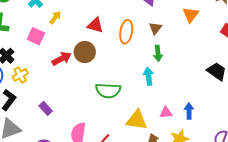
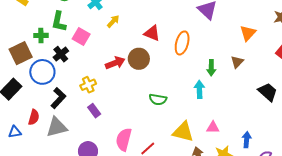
brown triangle: (155, 28) -> (237, 62), moved
pink square: (36, 36) -> (81, 36), moved
yellow cross: (20, 75) -> (88, 85), moved
green semicircle: (108, 91) -> (158, 99), size x0.7
blue arrow: (189, 111) -> (247, 140), moved

